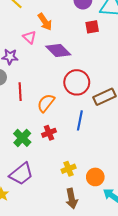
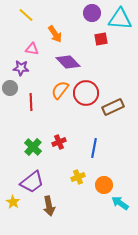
pink triangle: (29, 37) -> (32, 49), moved, turned -32
orange semicircle: (46, 103) -> (60, 90), moved
blue line: (80, 120) -> (94, 148), moved
brown arrow: (72, 199) -> (49, 206), moved

